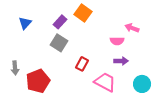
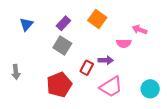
orange square: (83, 13) -> (97, 19), moved
purple arrow: (121, 61) -> (106, 60), moved
red pentagon: (38, 81) -> (59, 85), moved
pink trapezoid: (105, 82) -> (111, 87), turned 120

